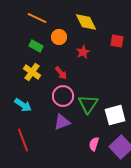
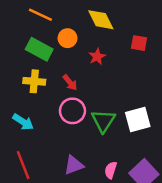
green rectangle: (36, 46) -> (39, 49), size x1.5
yellow cross: (32, 72) -> (34, 81), turned -30
white square: (115, 115) -> (138, 120), moved
purple triangle: (62, 122) -> (74, 165), moved

